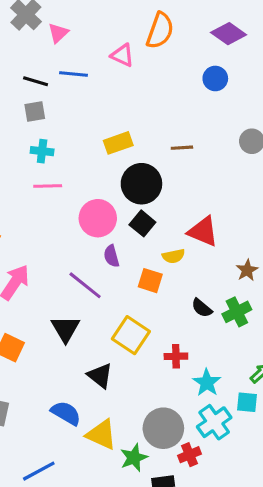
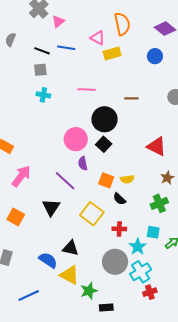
orange semicircle: (160, 30) -> (122, 24), turned -35
yellow rectangle: (118, 143) -> (112, 54), moved
pink line: (48, 186) -> (87, 90), moved
red triangle: (203, 232) -> (157, 146), moved
yellow semicircle: (173, 256) -> (127, 179), moved
black semicircle: (202, 308) -> (119, 199), moved
black triangle: (100, 376) -> (71, 248), moved, turned -30
cyan square: (247, 402) -> (153, 232), moved
gray circle: (163, 428) -> (115, 262), moved
red cross: (189, 455) -> (150, 292), moved

